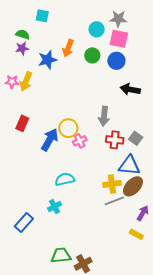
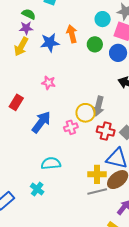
orange arrow: (68, 48) -> (72, 34), turned 138
yellow arrow: (26, 81) -> (21, 47), moved
pink star: (12, 82) -> (48, 83), moved
yellow circle: (68, 128) -> (85, 113), moved
cyan cross: (55, 207) -> (37, 189), turned -32

